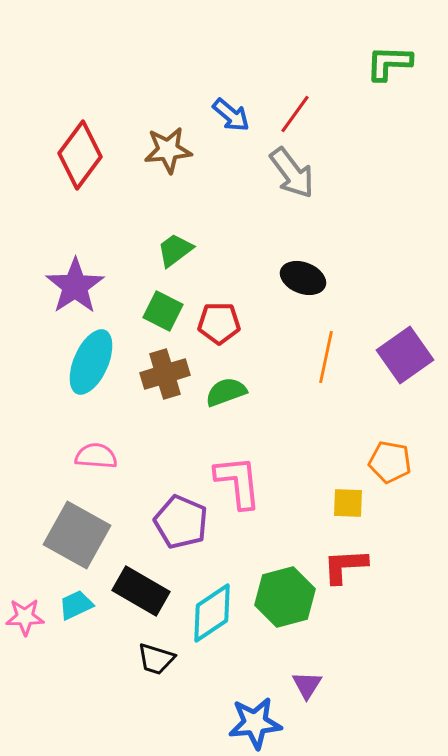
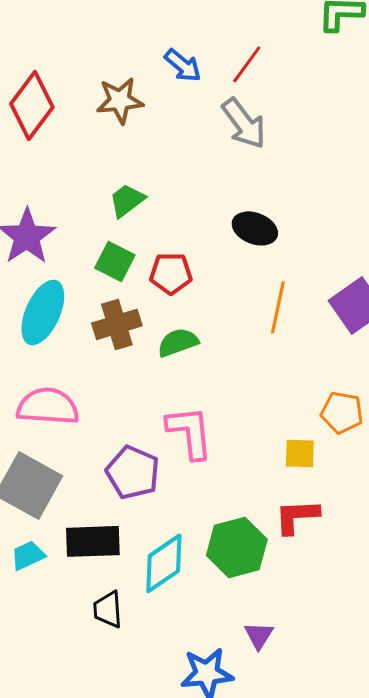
pink semicircle: (96, 456) -> (48, 406), size x1.5
black rectangle: (141, 591) -> (93, 541), turned -32
black trapezoid: (156, 659) -> (108, 609), turned 69

